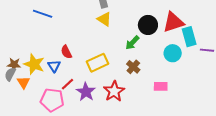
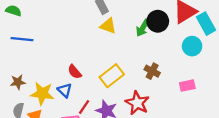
blue line: (43, 14) -> (22, 39), moved
green arrow: (132, 43) -> (143, 28), moved
brown star: (14, 64) -> (18, 82), moved

